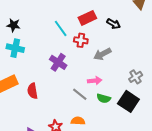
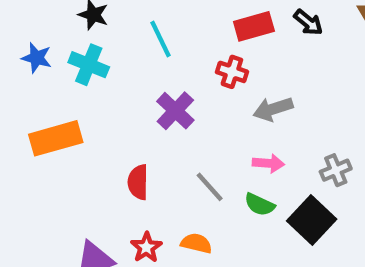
black arrow: (114, 24) -> (308, 22), moved
cyan line: (61, 28) -> (160, 39), moved
pink arrow: (95, 81) -> (268, 163), moved
red semicircle: (32, 91) -> (138, 182), moved

